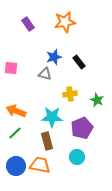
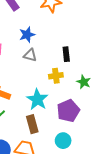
blue star: (54, 57) -> (27, 35), moved
black rectangle: (79, 62) -> (66, 54), moved, turned 32
cyan star: (52, 117) -> (37, 99), turned 30

